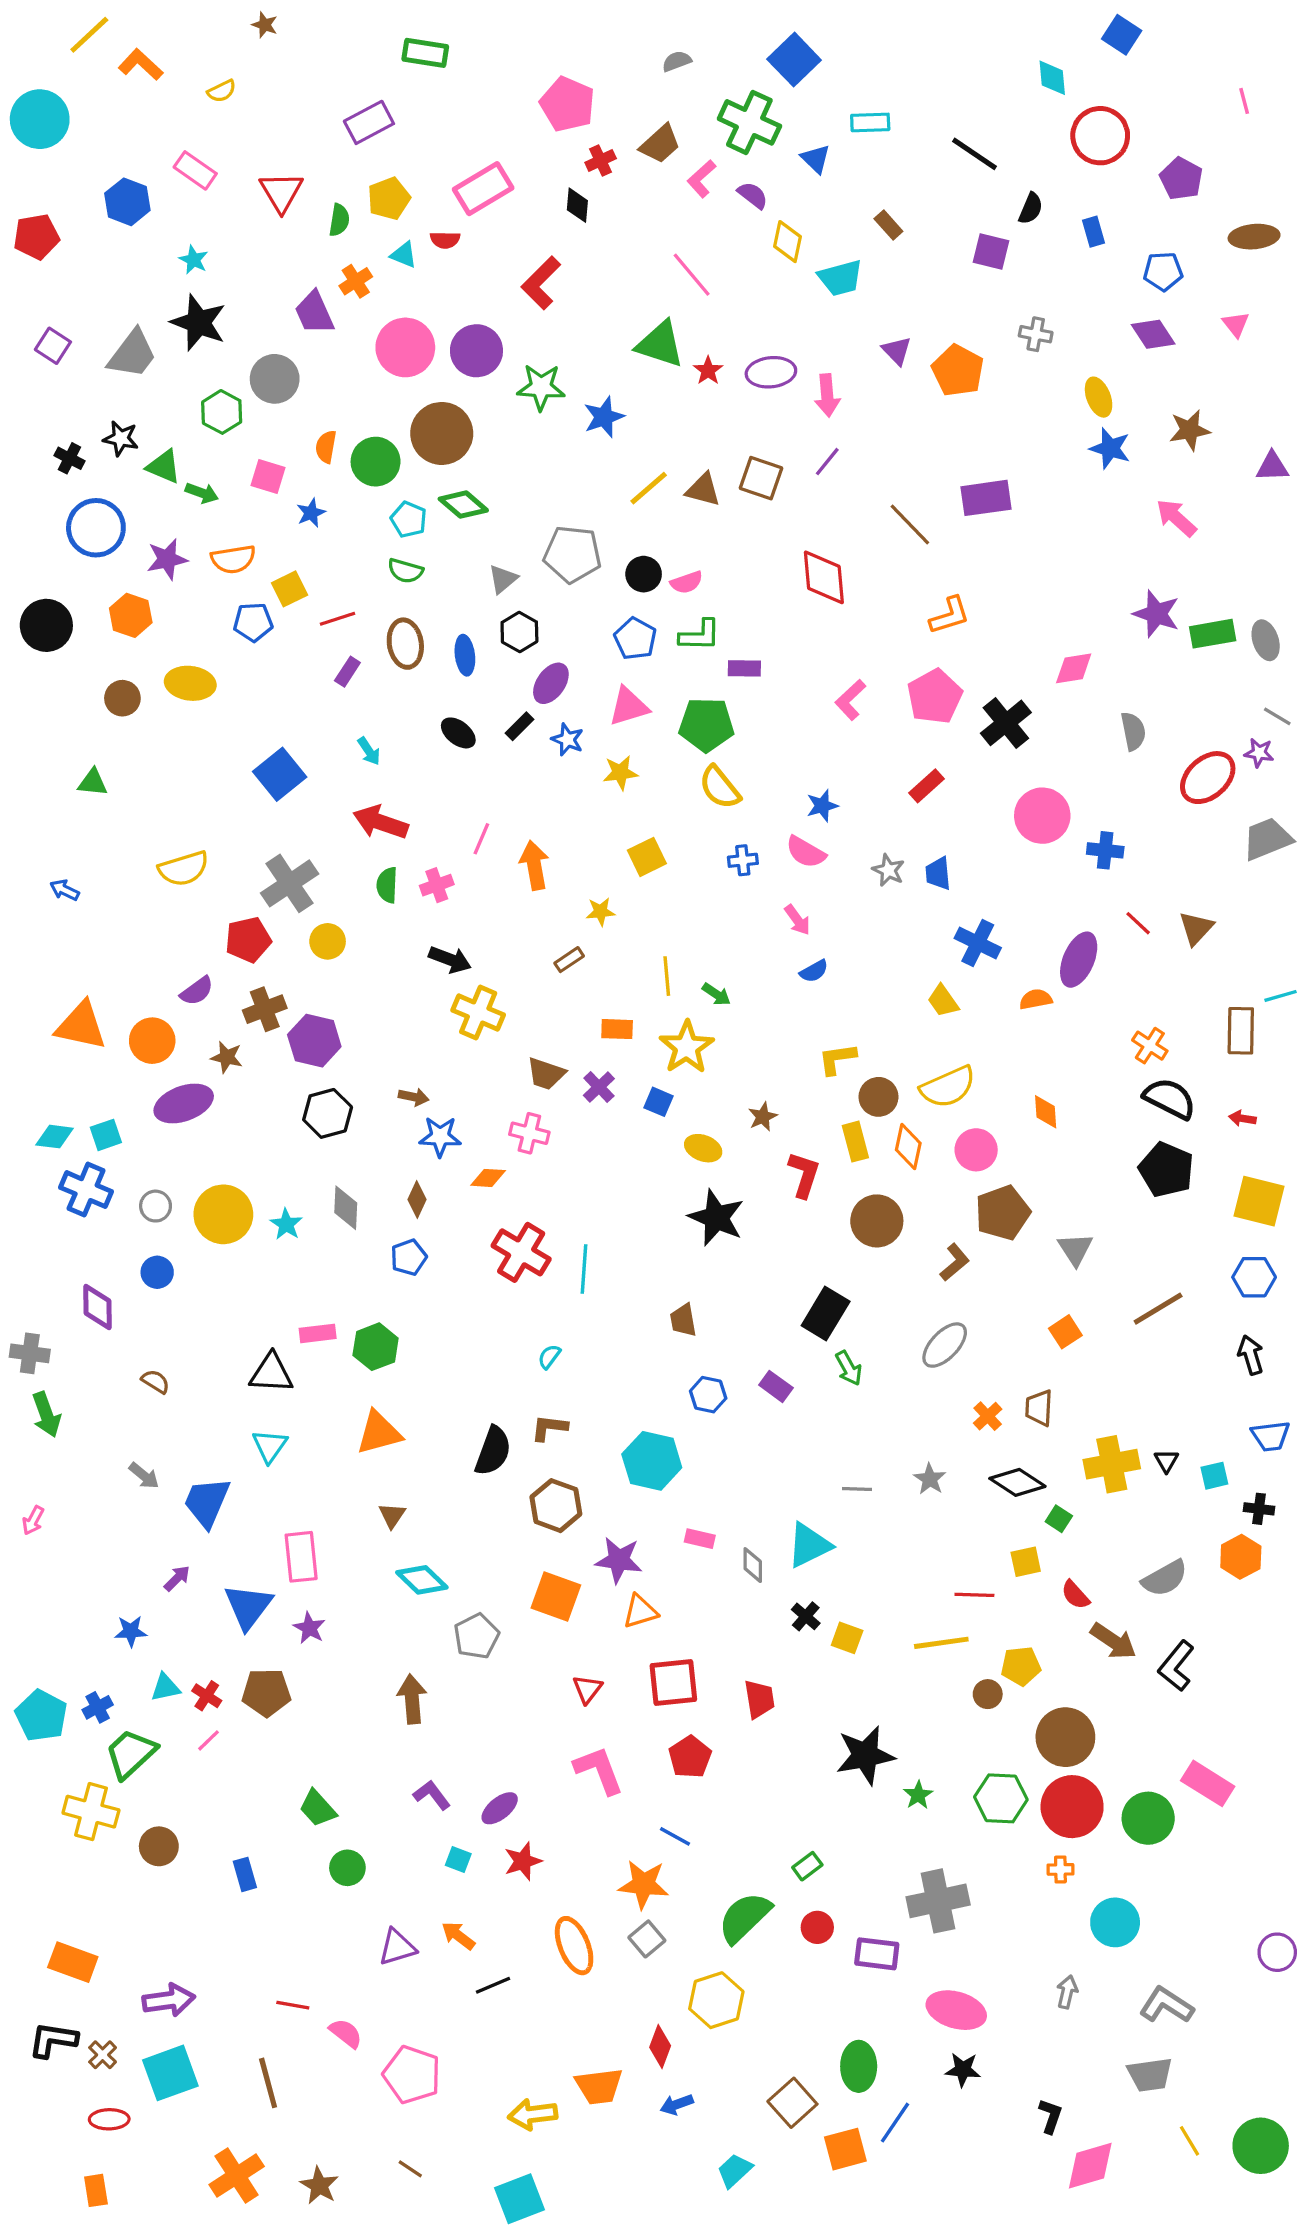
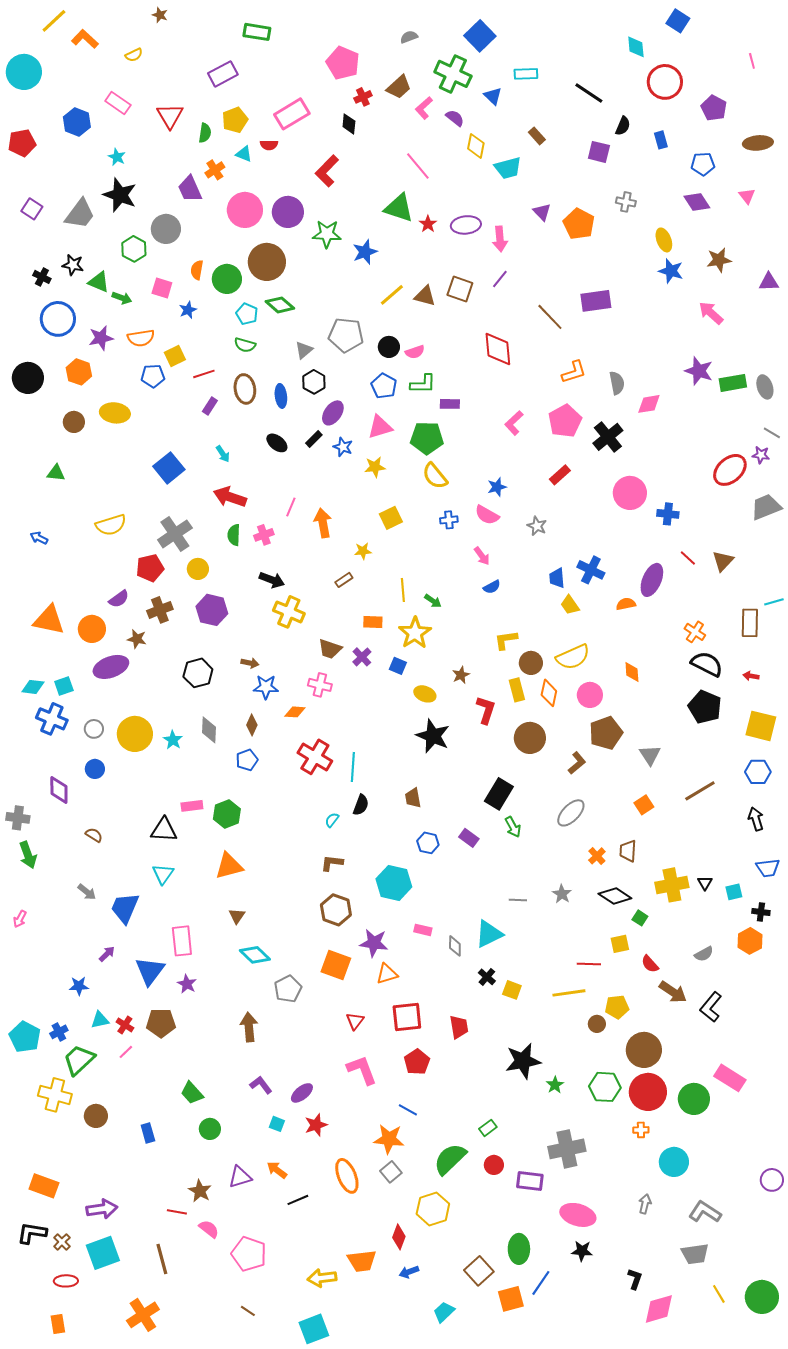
gray semicircle: (1133, 731) -> (617, 383), moved
blue trapezoid: (938, 874) -> (557, 578), moved
purple hexagon: (314, 1041) -> (212, 610), moved
black semicircle: (493, 1451) -> (361, 805), moved, size x0.7
gray semicircle: (1165, 1578) -> (704, 954), size x0.7
brown star: (319, 2185) -> (200, 1191), moved

